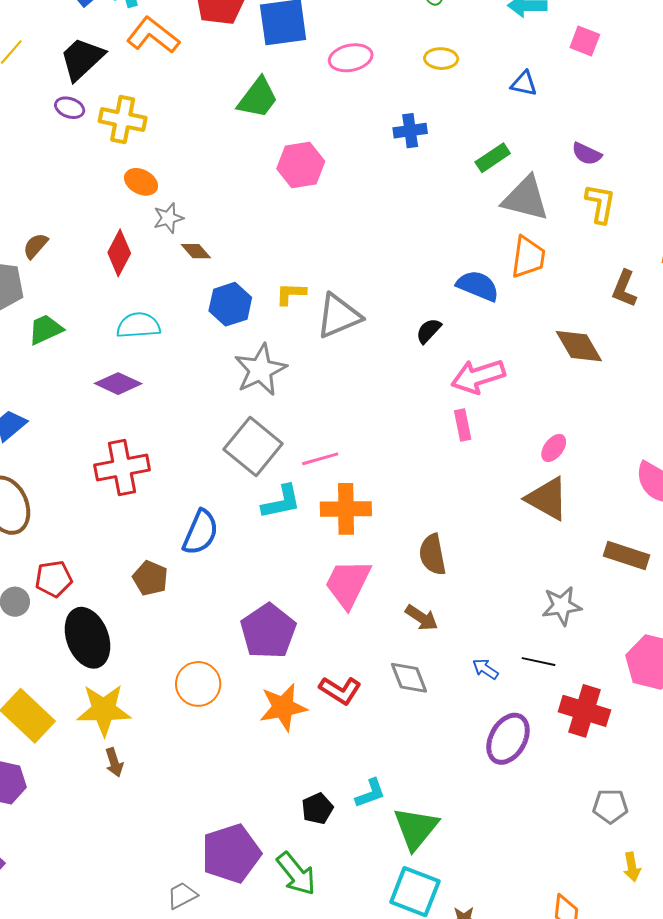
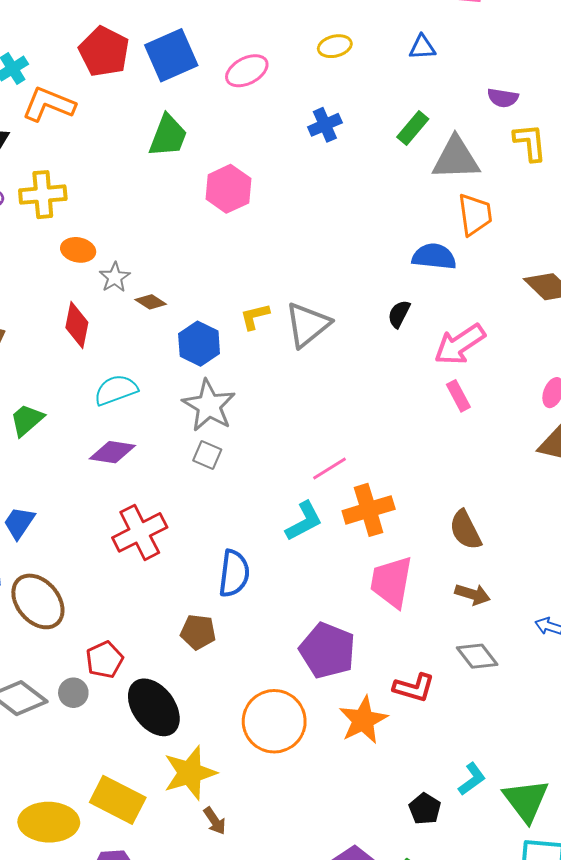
gray star: (260, 370) -> (209, 406), moved
gray square: (253, 447) -> (207, 455), moved, size x0.5
orange circle: (198, 684) -> (274, 721), size x1.4

